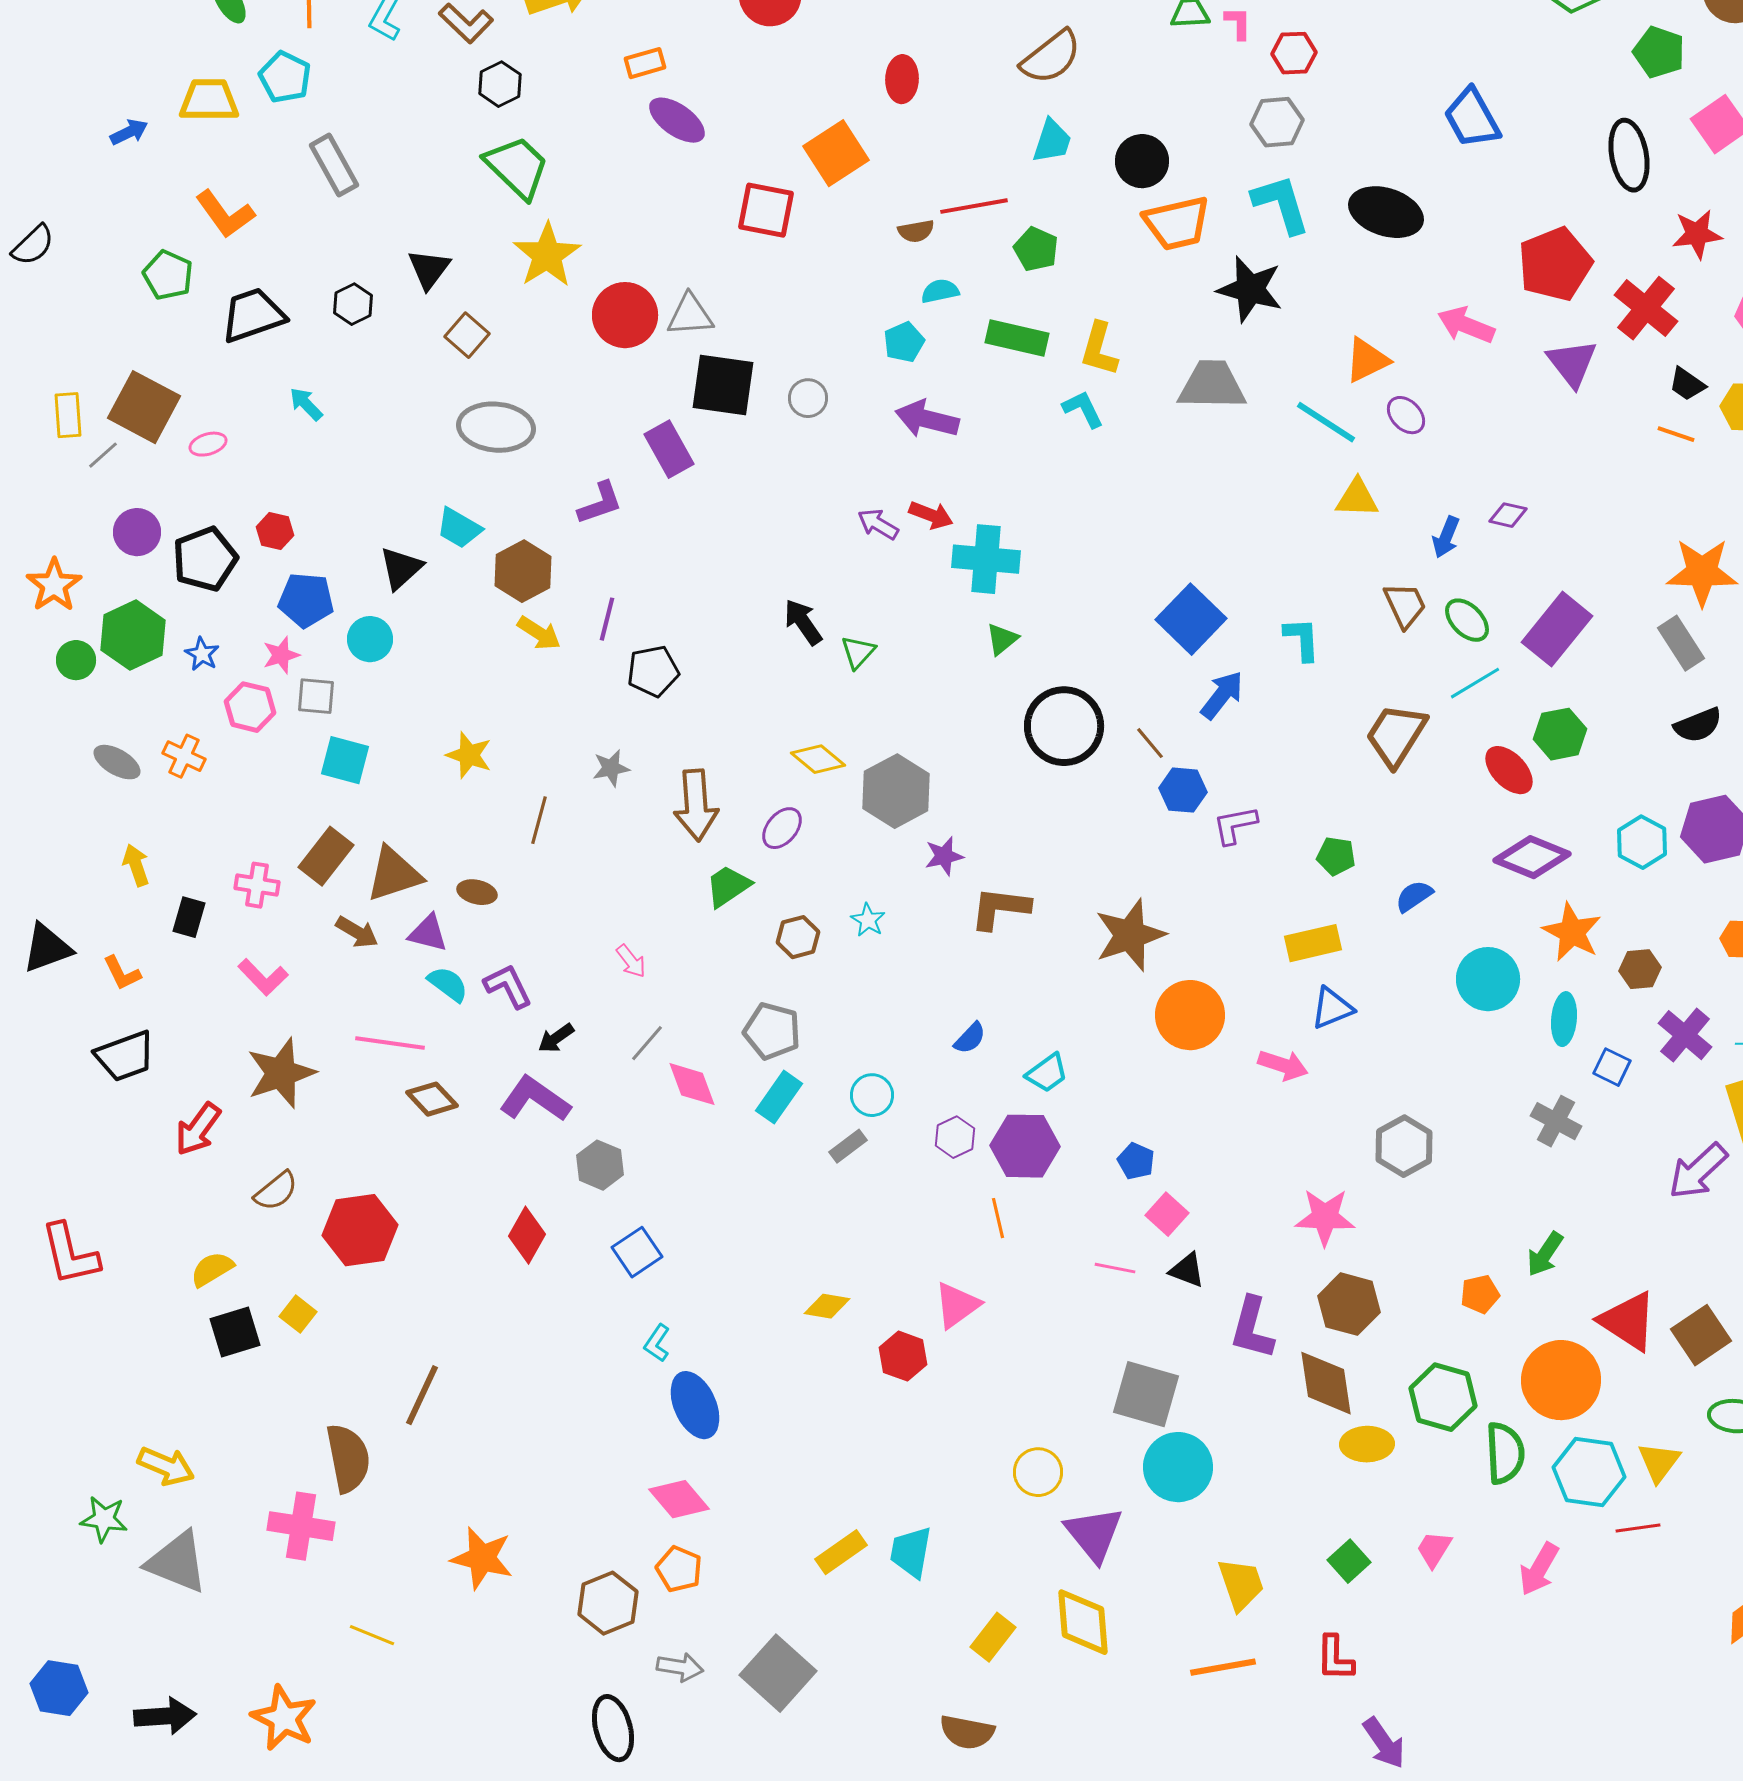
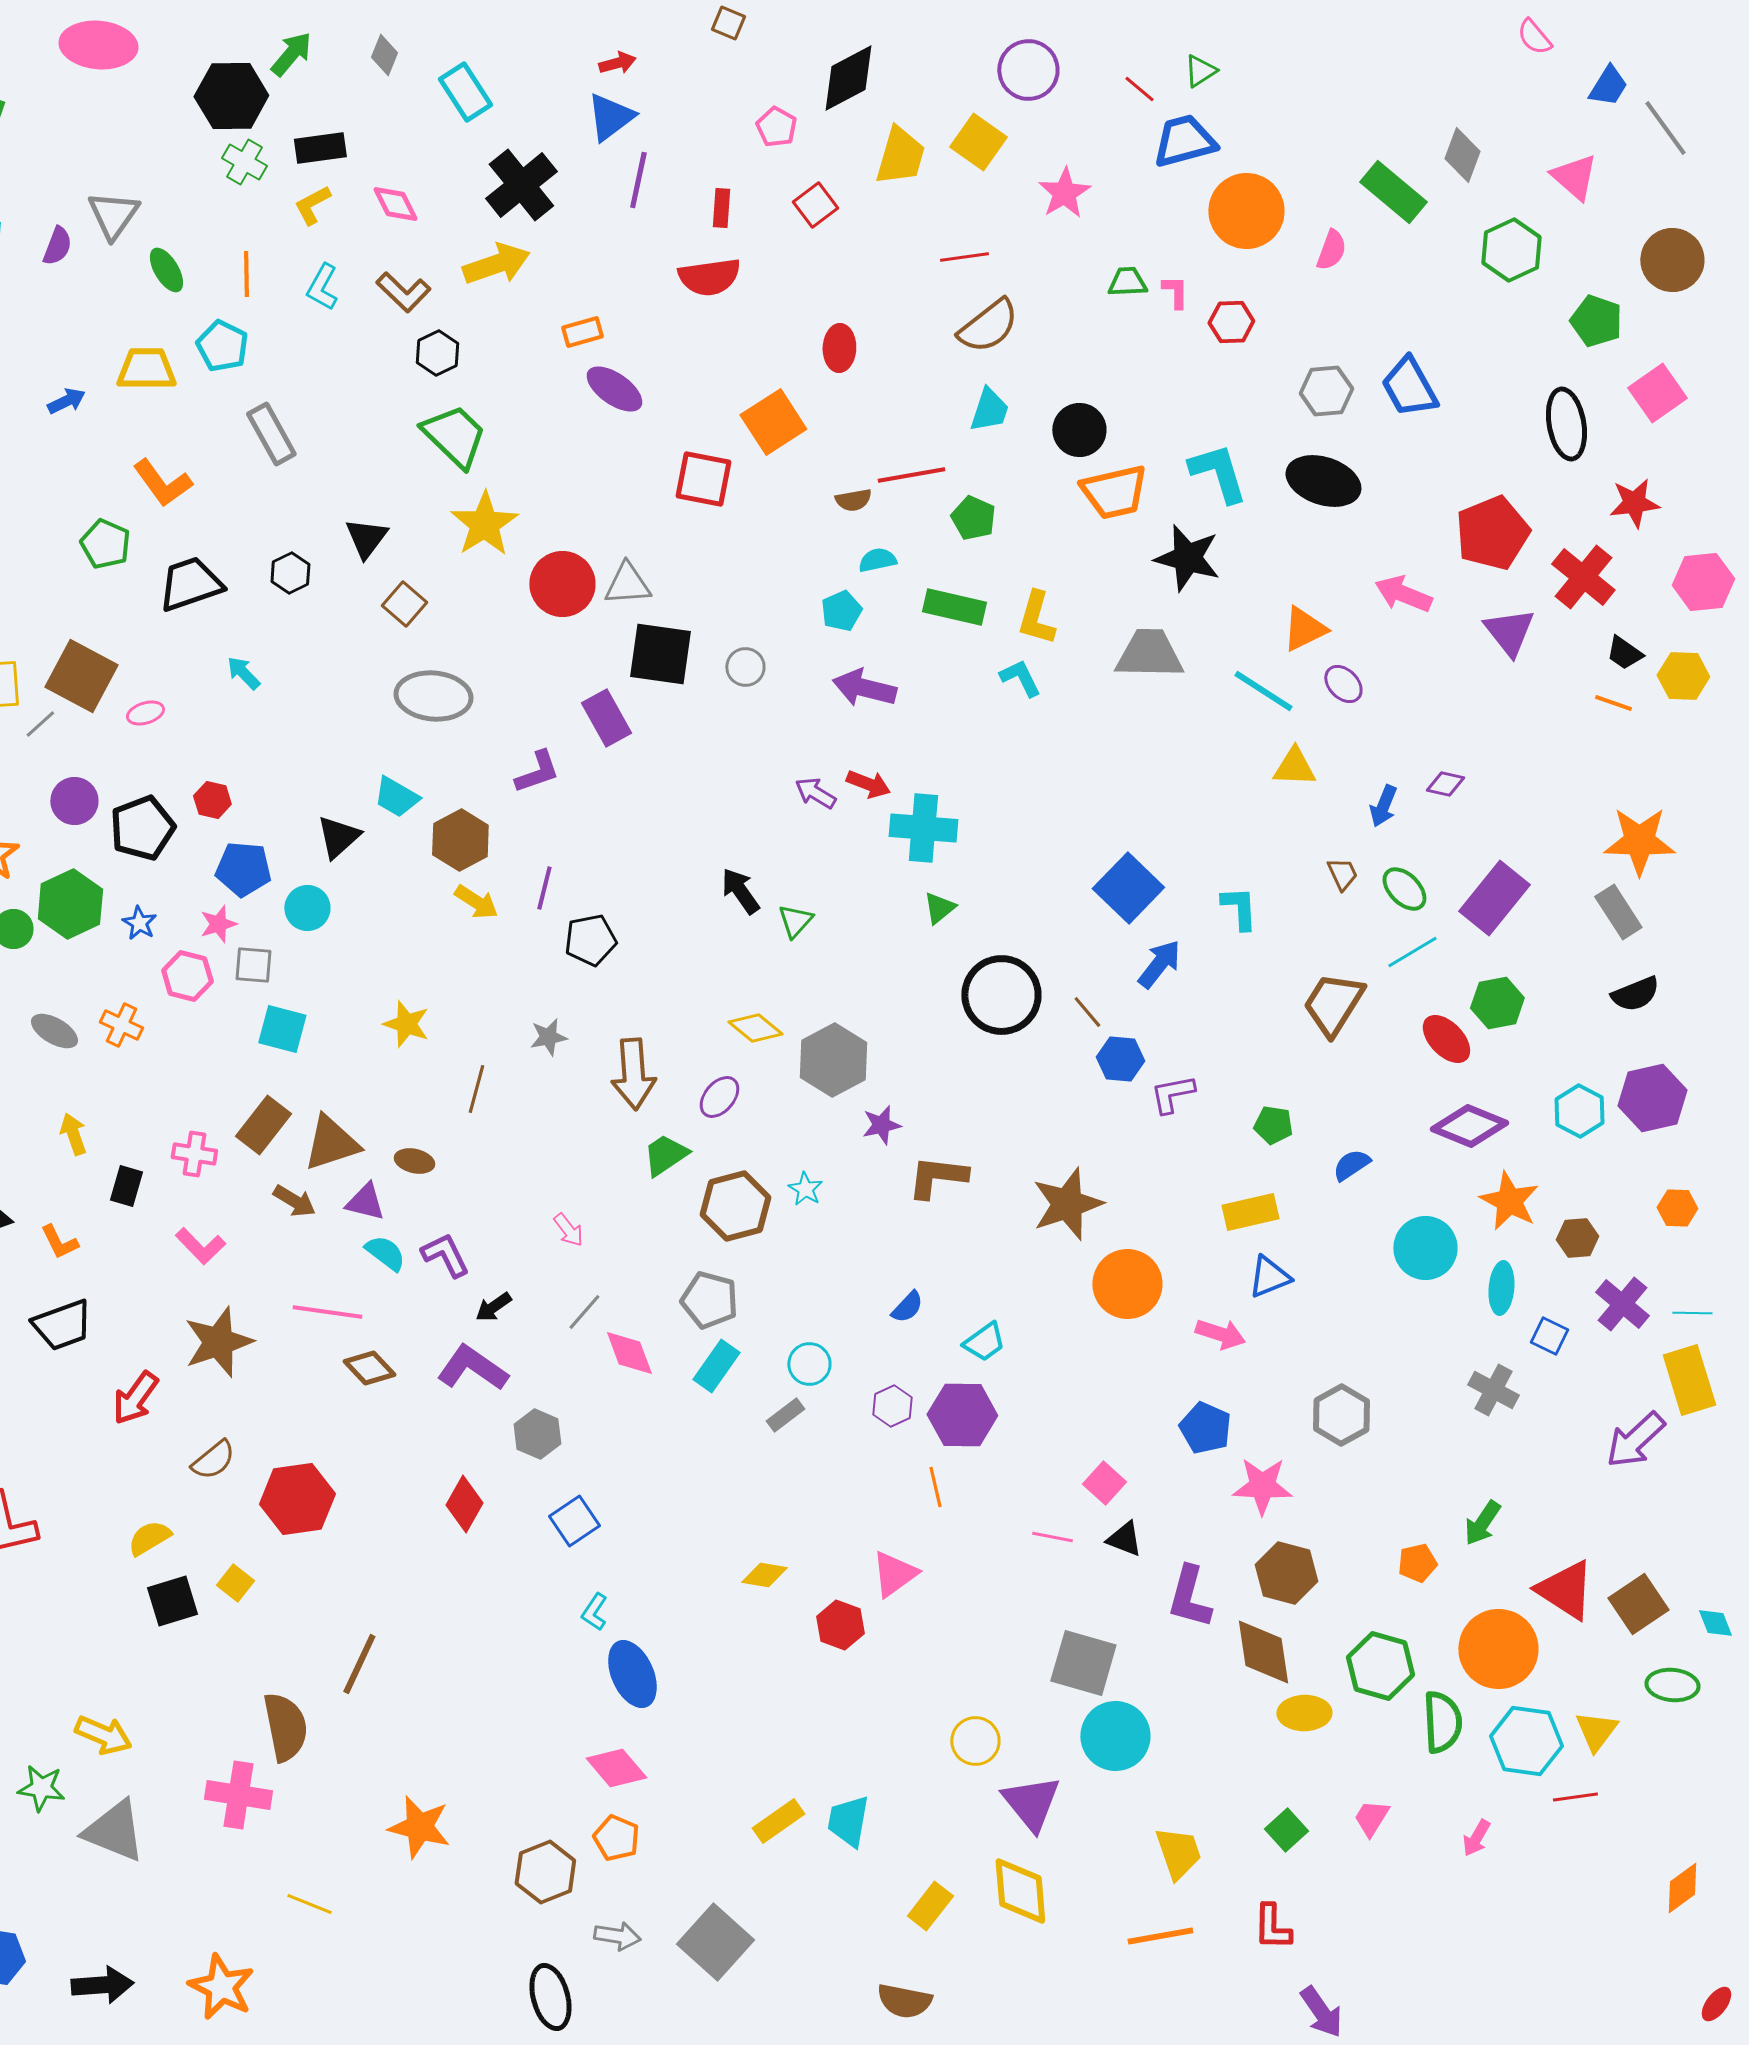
gray hexagon: (1277, 122) -> (1326, 391), moved
brown trapezoid: (1405, 605) -> (1342, 874), size x0.7
brown hexagon: (798, 937) -> (735, 1206), size x1.6
blue pentagon: (1136, 1161) -> (1205, 1428), moved, size x1.4
pink arrow: (1539, 1569) -> (1476, 1838), size x0.7

